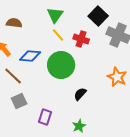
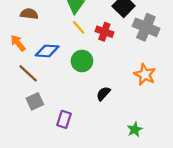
green circle: (61, 65) -> (82, 61), size x0.7
green star: (79, 126) -> (135, 129), moved

